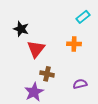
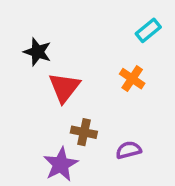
orange cross: (74, 44) -> (132, 79), turned 32
purple semicircle: (80, 84) -> (129, 150), moved

